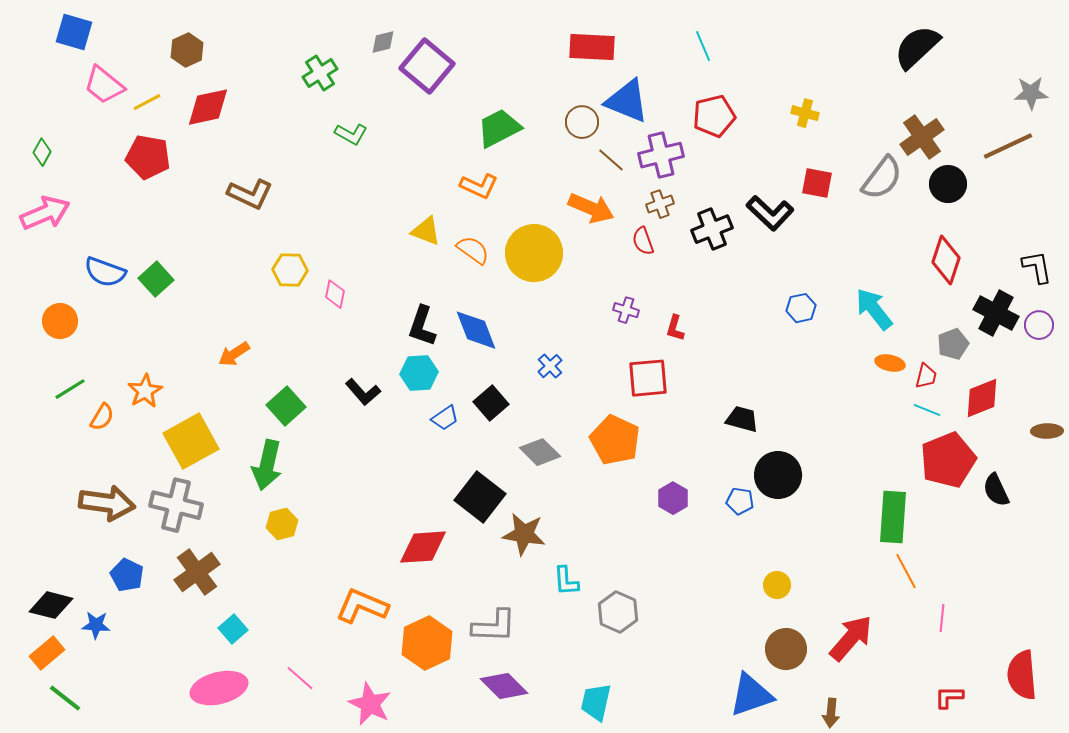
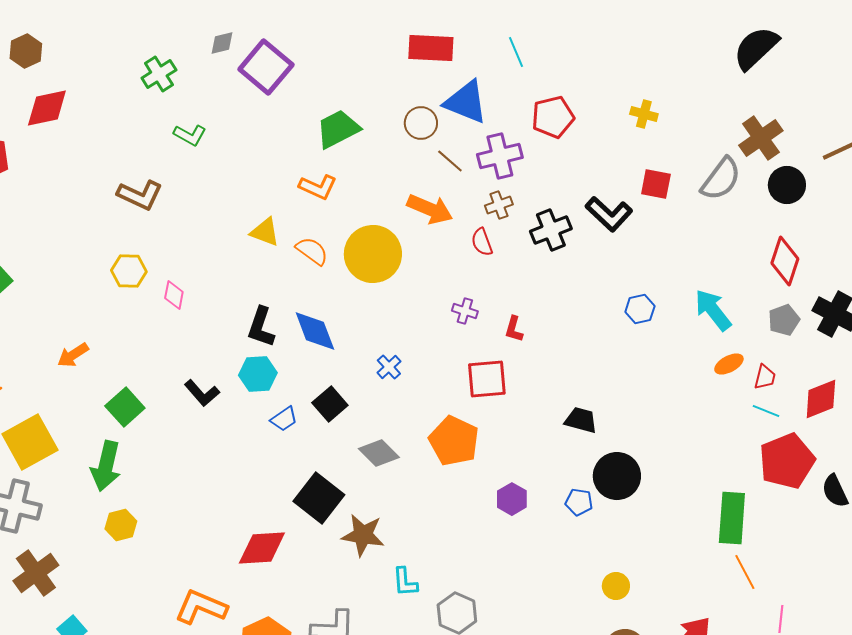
cyan line: (703, 46) -> (516, 52), moved
brown L-shape: (250, 194) -> (140, 195), moved
gray pentagon: (953, 344) -> (784, 320), moved
orange ellipse: (890, 363) -> (729, 364), turned -40

